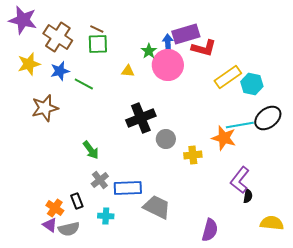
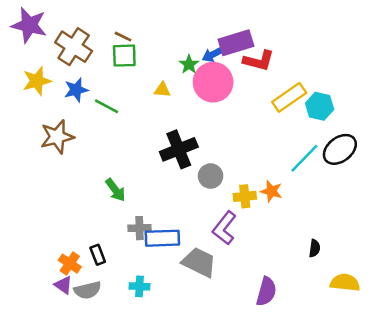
blue arrow: (168, 43) -> (213, 54), turned -114
cyan line: (240, 125) -> (304, 158), turned -36
orange star: (224, 138) -> (271, 191), moved, size x0.7
gray cross: (100, 180) -> (140, 228), moved, turned 36
purple L-shape: (240, 180) -> (224, 228), moved
cyan cross: (106, 216) -> (140, 286), moved

